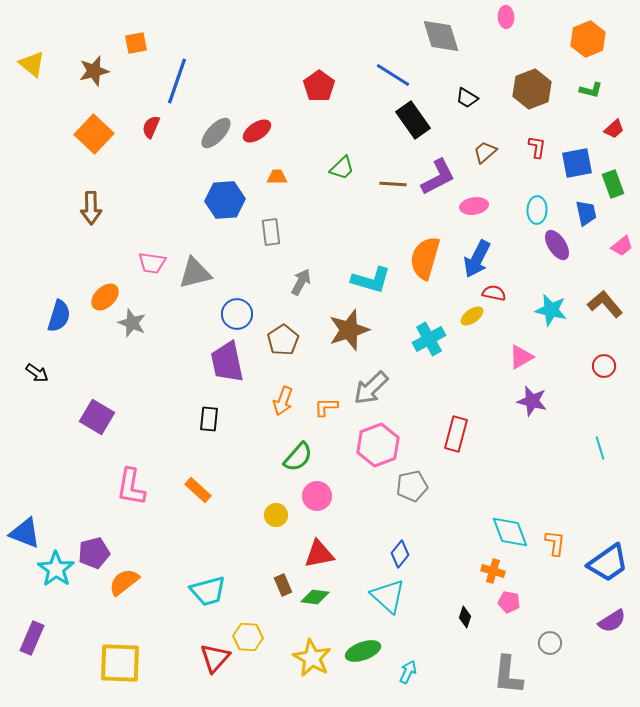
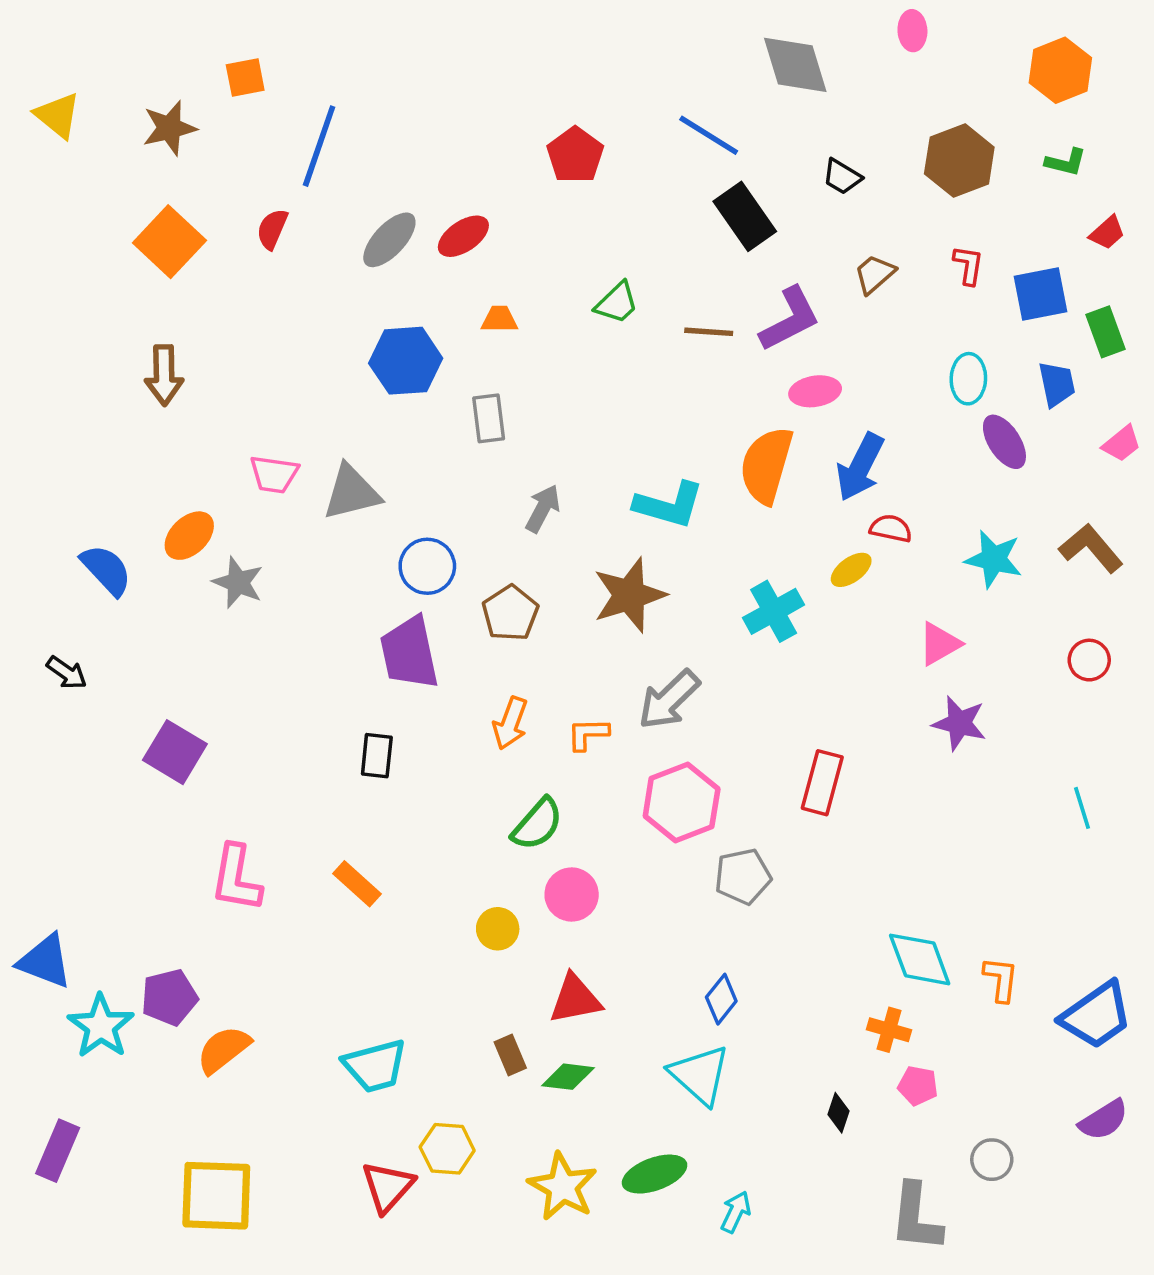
pink ellipse: (474, 206) -> (815, 391), moved
blue semicircle: (59, 316) -> (106, 570), turned -60

